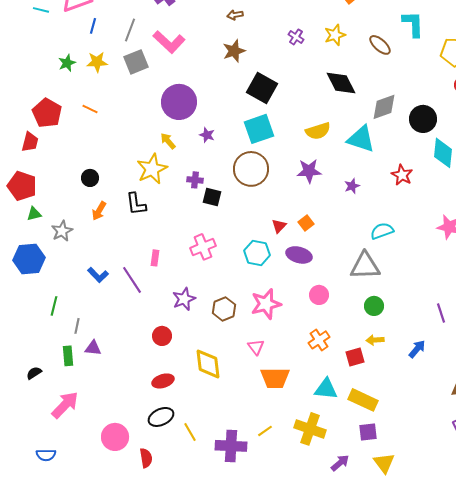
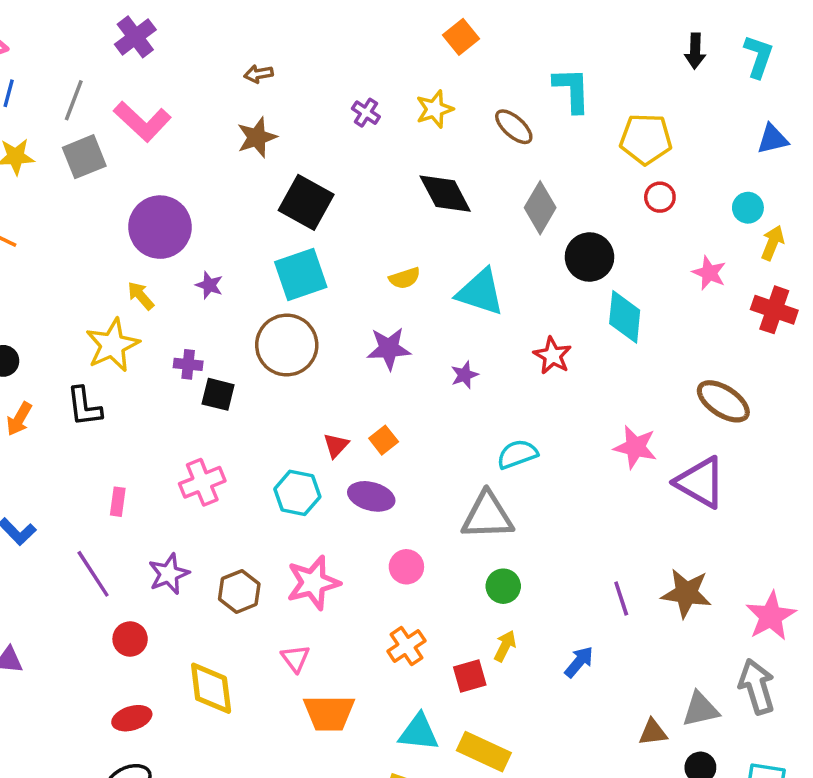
gray diamond: (384, 107) -> (540, 208), moved, turned -40
yellow semicircle: (318, 131) -> (405, 278), size x0.7
purple line: (132, 280) -> (93, 574), moved
yellow arrow: (375, 340) -> (505, 646), turned 120

